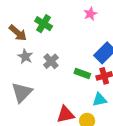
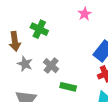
brown arrow: (18, 33) -> (15, 41), turned 48
green rectangle: (82, 73) -> (68, 87), moved

